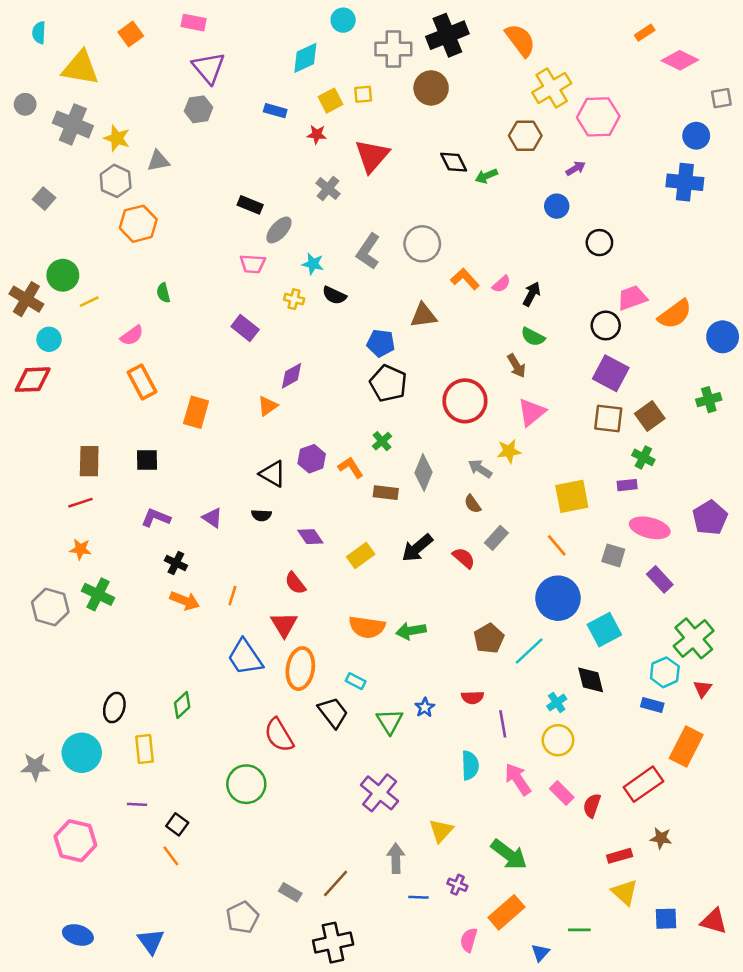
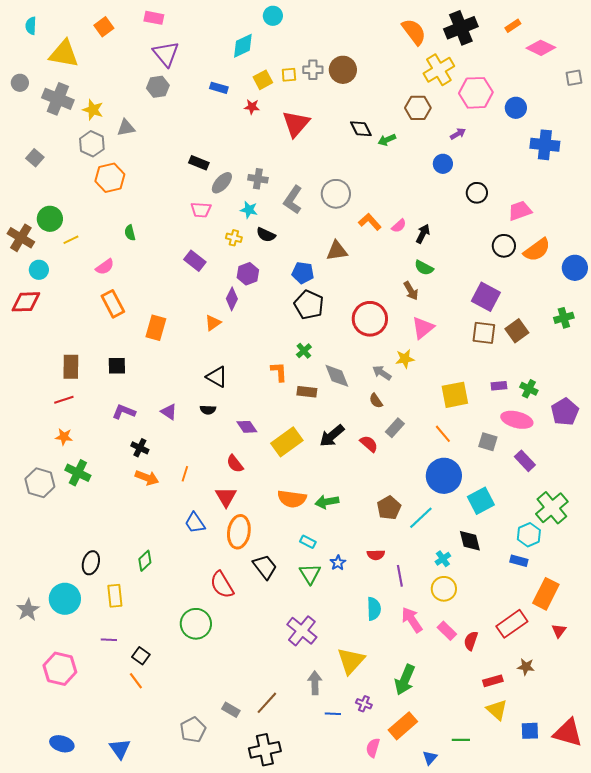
black cross: (447, 35) -> (461, 28), moved
gray cross: (393, 49) -> (313, 70), moved, size x0.7
blue circle: (696, 136) -> (516, 108), moved
gray cross: (328, 189) -> (258, 179), moved, turned -30
pink trapezoid: (632, 298) -> (520, 211), moved
black circle: (606, 325) -> (504, 246), moved
purple diamond: (292, 376) -> (232, 299), turned -35
green cross: (643, 457) -> (529, 389), moved
purple hexagon: (312, 459) -> (248, 274), moved
orange L-shape: (351, 467) -> (279, 372), turned 30
gray diamond: (424, 473) -> (337, 376), turned -44
yellow rectangle: (361, 555) -> (287, 442), size x1.4
blue trapezoid: (245, 657) -> (195, 523), size x0.7
cyan rectangle: (356, 681) -> (308, 542), moved
red triangle: (702, 689) -> (559, 631), moved
gray star: (35, 767) -> (28, 610), turned -30
yellow triangle: (441, 831) -> (351, 661), size x1.4
green arrow: (509, 855) -> (405, 680), turned 76
red triangle: (714, 921) -> (568, 733), size x1.4

